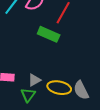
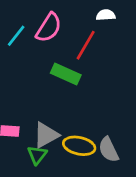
gray triangle: (34, 80) -> (46, 135), size x1.5

